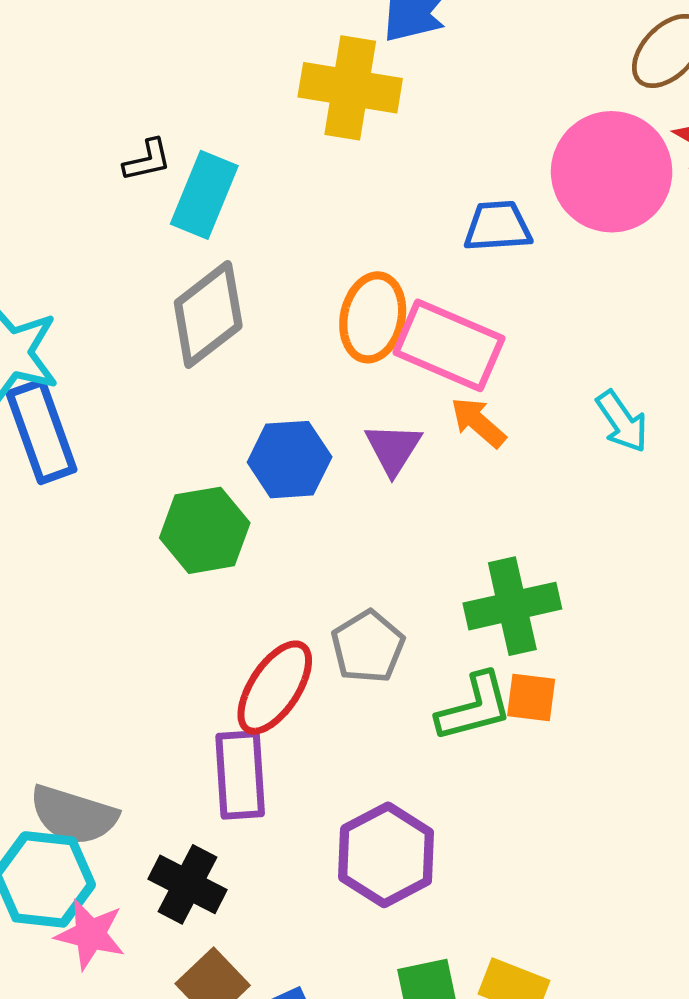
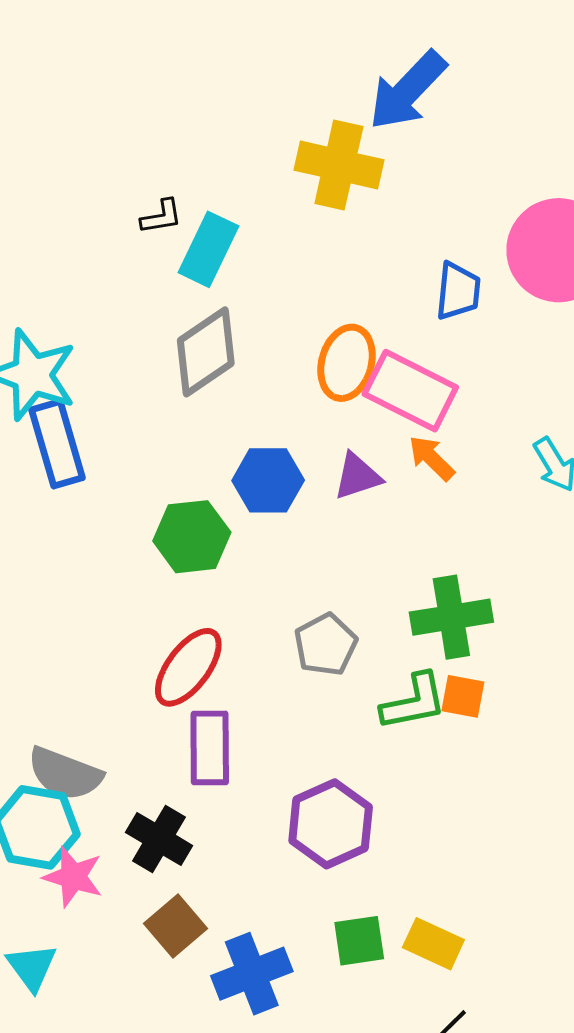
blue trapezoid: (498, 226) -> (458, 291), turned 96
purple triangle: (393, 449) -> (357, 476), turned 36
red ellipse: (275, 688) -> (188, 667), moved

